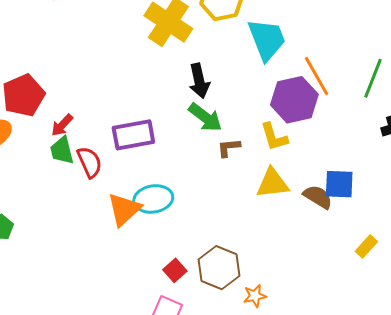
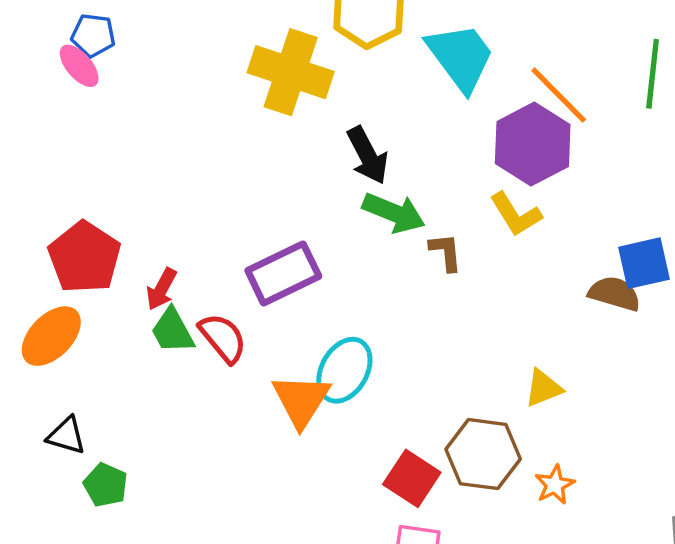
brown L-shape: (229, 148) -> (446, 252), turned 105
yellow triangle: (272, 183) -> (543, 388), moved, size x0.7
cyan ellipse: (153, 199) -> (344, 370), turned -36
red square: (175, 270) -> (412, 478), size x1.4

